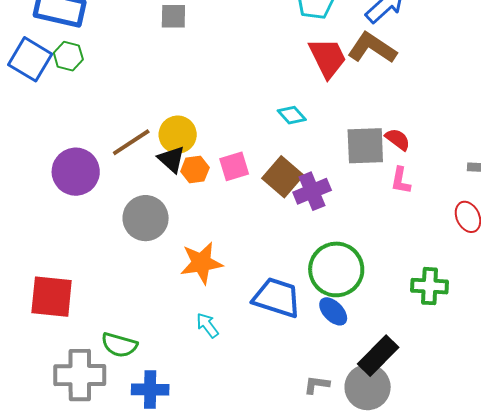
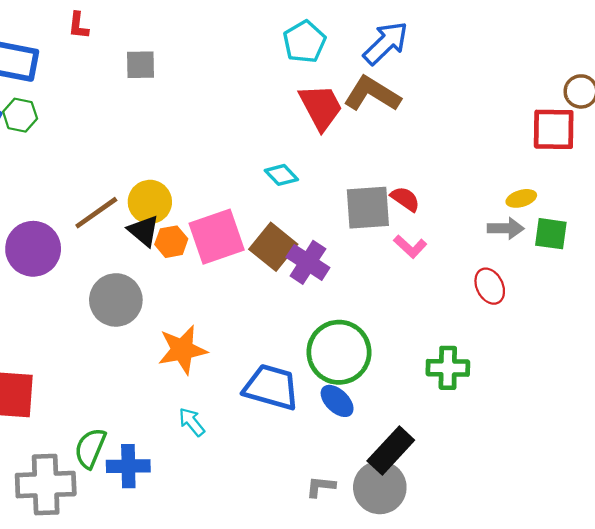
pink square: (234, 166) -> (217, 237), size x1.6
pink L-shape: (401, 181) -> (410, 247), turned -56
purple cross: (312, 191) -> (308, 262), turned -33
green semicircle: (119, 345) -> (90, 448), turned 99
blue cross: (150, 390) -> (128, 466), moved

